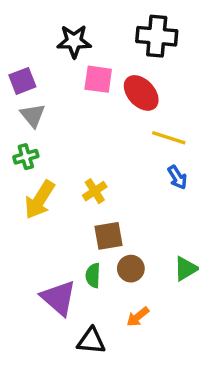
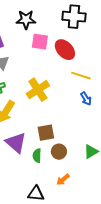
yellow cross: (95, 191) -> (38, 90), moved, size x1.6
purple triangle: (59, 298) -> (16, 143), moved

